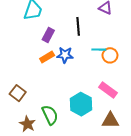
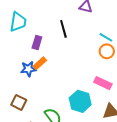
cyan line: (99, 50) -> (106, 37), moved, turned 40
blue star: (65, 55) -> (28, 69), moved
orange circle: (110, 55) -> (107, 51), moved

